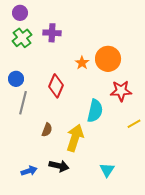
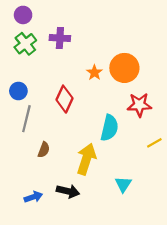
brown semicircle: (47, 130) -> (44, 150), moved
cyan triangle: (107, 170) -> (123, 184), moved

